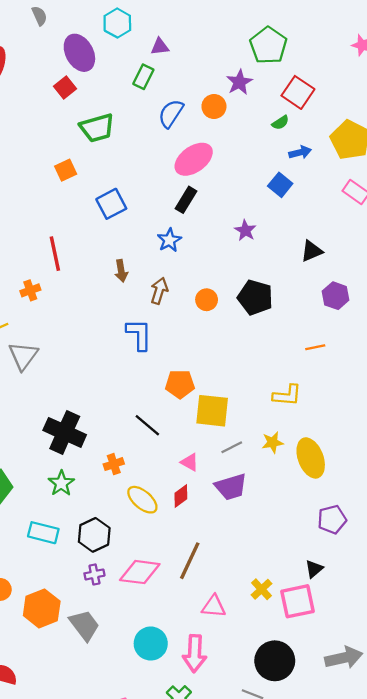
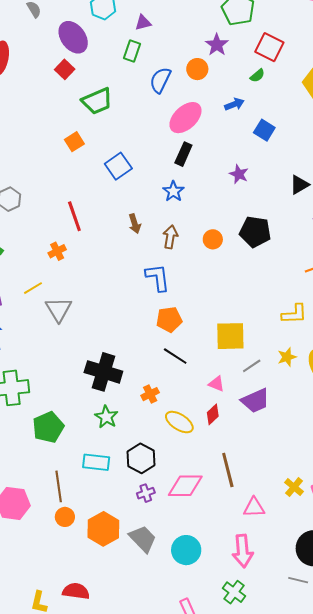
blue arrow: (300, 152) -> (234, 104), moved
orange pentagon: (180, 384) -> (169, 320), moved
brown line: (190, 561) -> (228, 470), turned -32
cyan circle: (151, 644) -> (186, 550), moved

